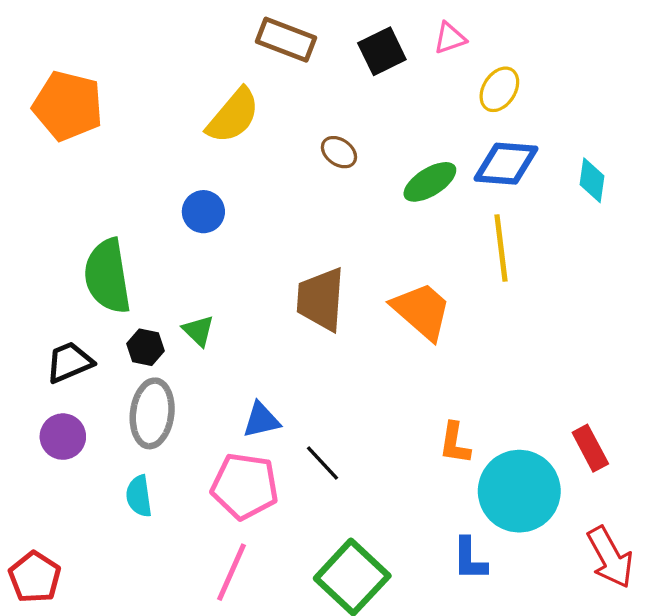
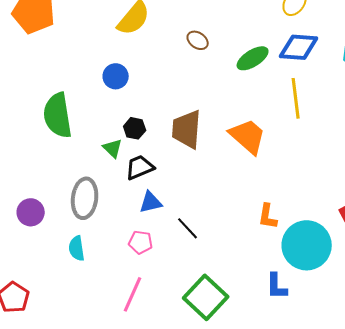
black hexagon: (146, 347) -> (135, 128), moved
black trapezoid: (69, 362) -> (140, 167), moved
pink pentagon: (245, 486) -> (141, 242), size x0.6

